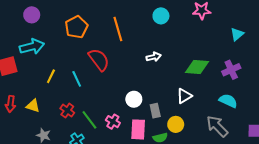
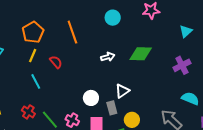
red semicircle: (99, 60) -> (56, 62), size x0.6
green diamond: (197, 67) -> (141, 54), moved
yellow line: (51, 76) -> (33, 56), moved
white triangle: (184, 96) -> (122, 91), moved
cyan semicircle: (228, 101) -> (190, 98), moved

